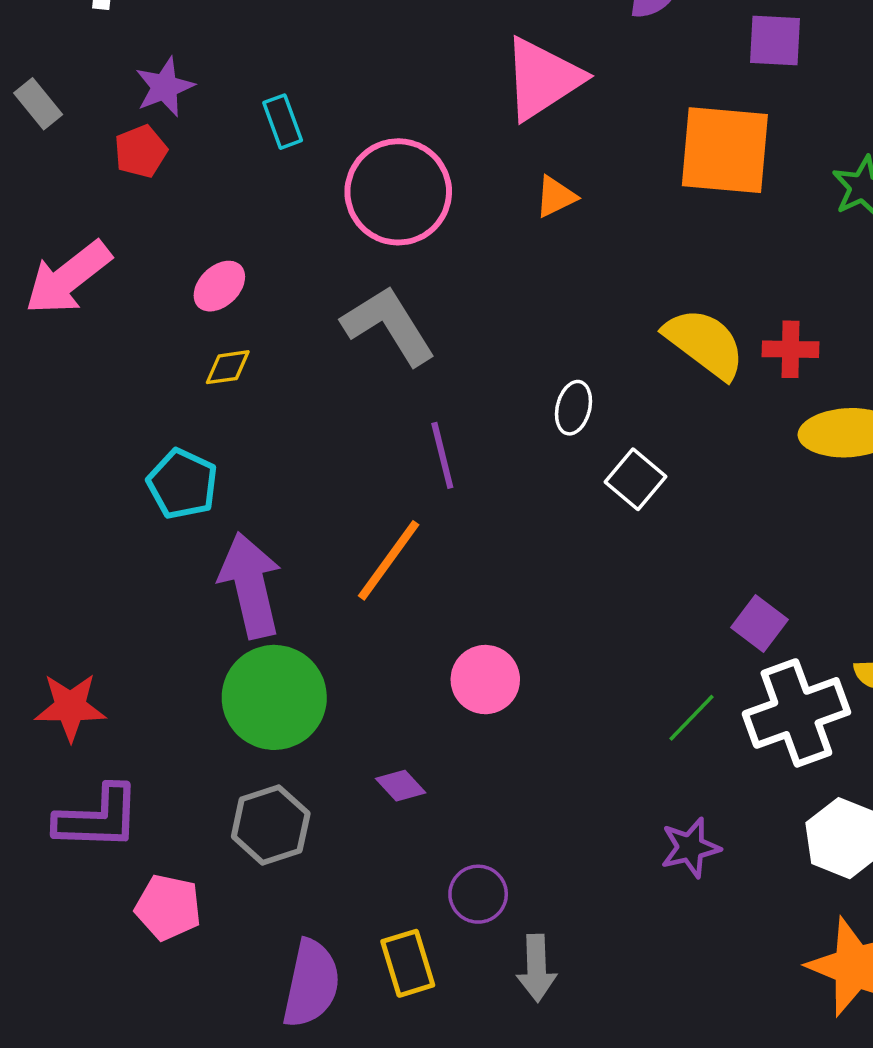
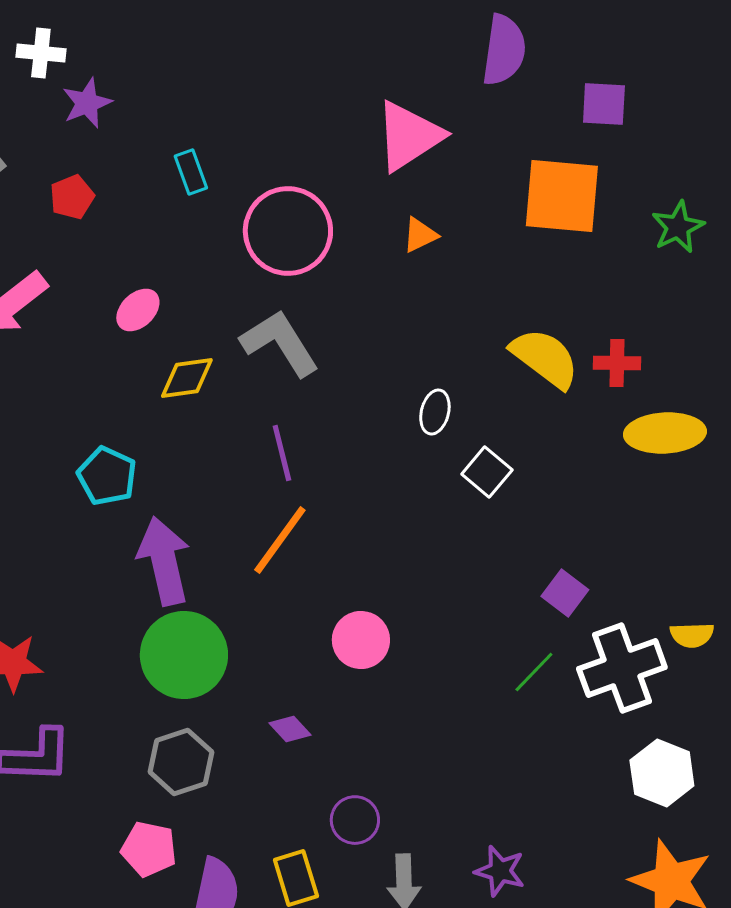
purple star: (165, 87) -> (87, 103), moved
yellow diamond: (228, 367) -> (187, 378), moved, size x1.4
purple line: (442, 455) -> (282, 453), moved
purple square: (759, 623) -> (565, 593), moved
purple star: (690, 848) -> (500, 871), moved, turned 30
pink pentagon: (168, 907) -> (149, 849), moved

